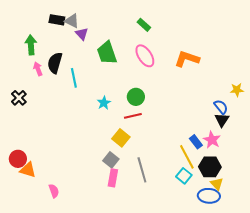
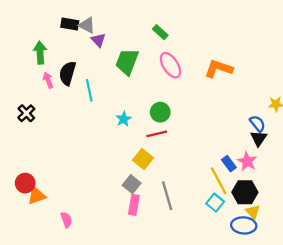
green rectangle: (144, 25) -> (160, 32), moved
green trapezoid: (107, 53) -> (127, 62), turned 40
orange triangle: (28, 170) -> (37, 196), turned -36

